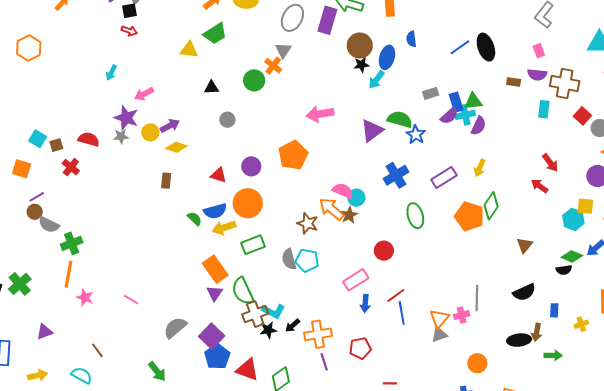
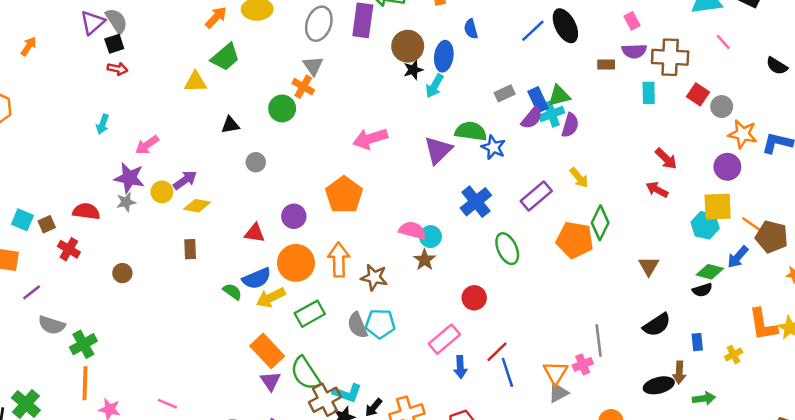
yellow arrow: (480, 168) -> (579, 178), turned -54
yellow square: (585, 206) -> (718, 207), size x1.4
orange arrow: (332, 209) -> (339, 260), moved, turned 56
brown circle: (35, 212) -> (122, 273), moved

